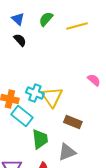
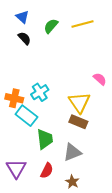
green semicircle: (46, 19) -> (51, 26), moved
cyan cross: (35, 93) -> (40, 92), turned 36
yellow triangle: (52, 97) -> (79, 102), moved

